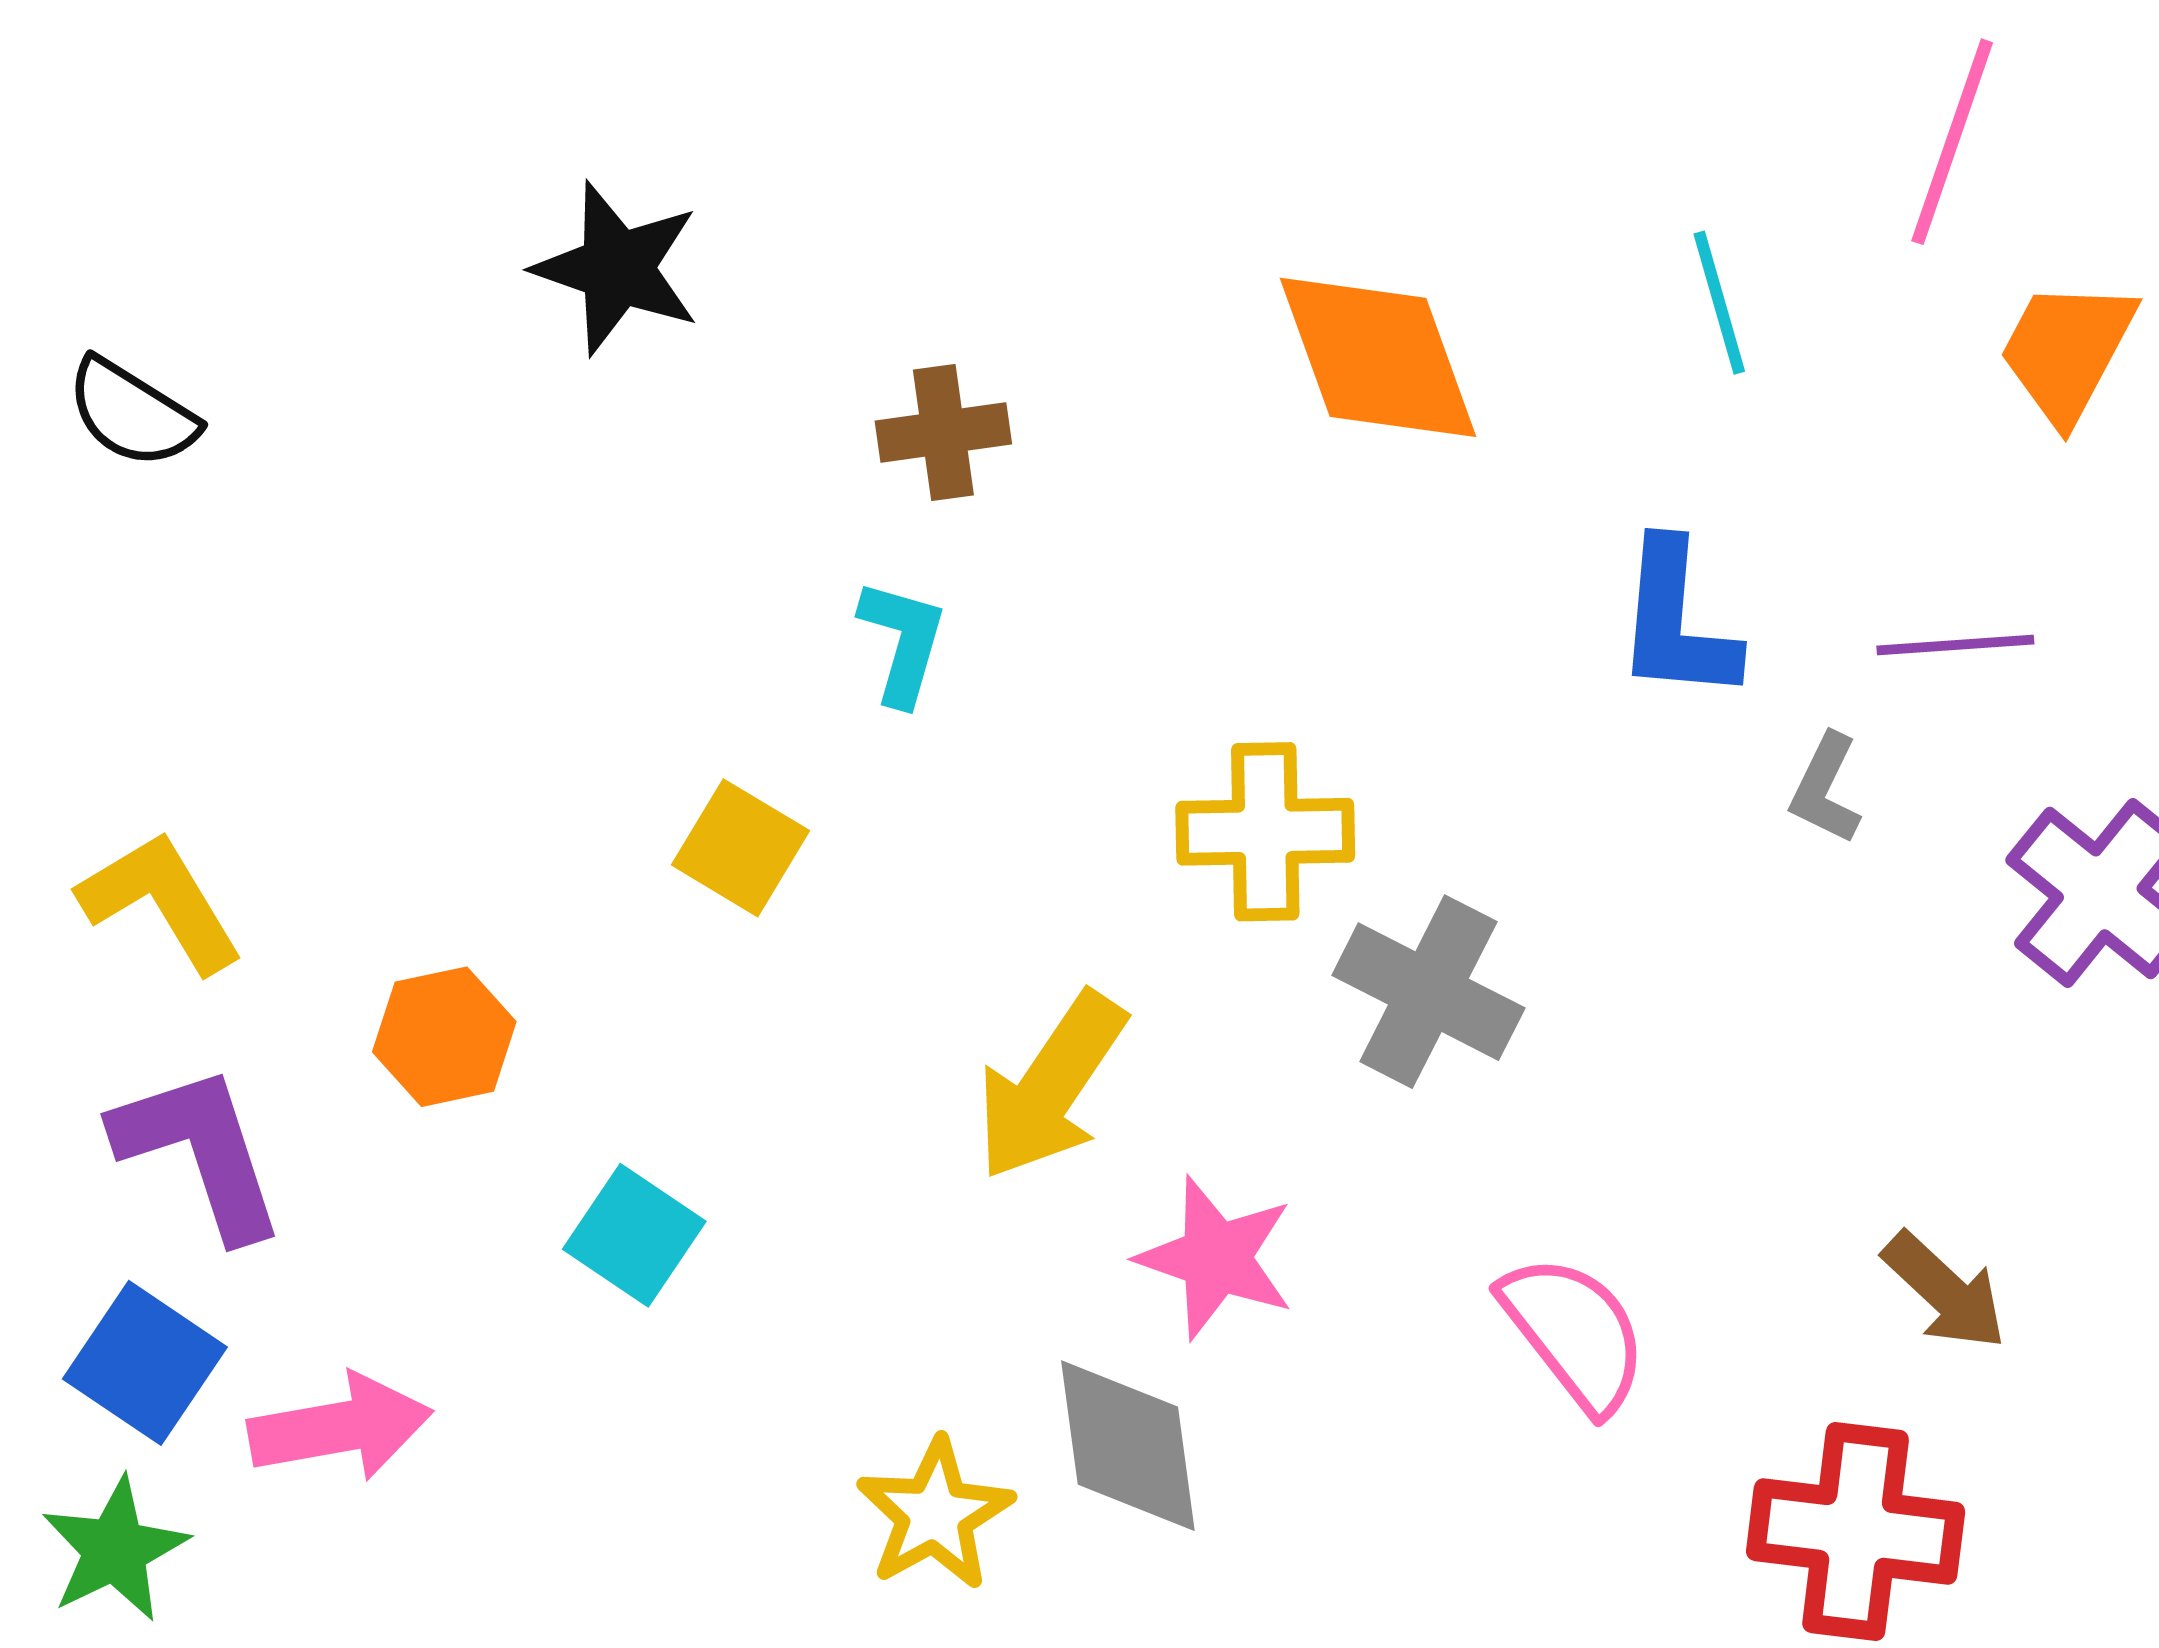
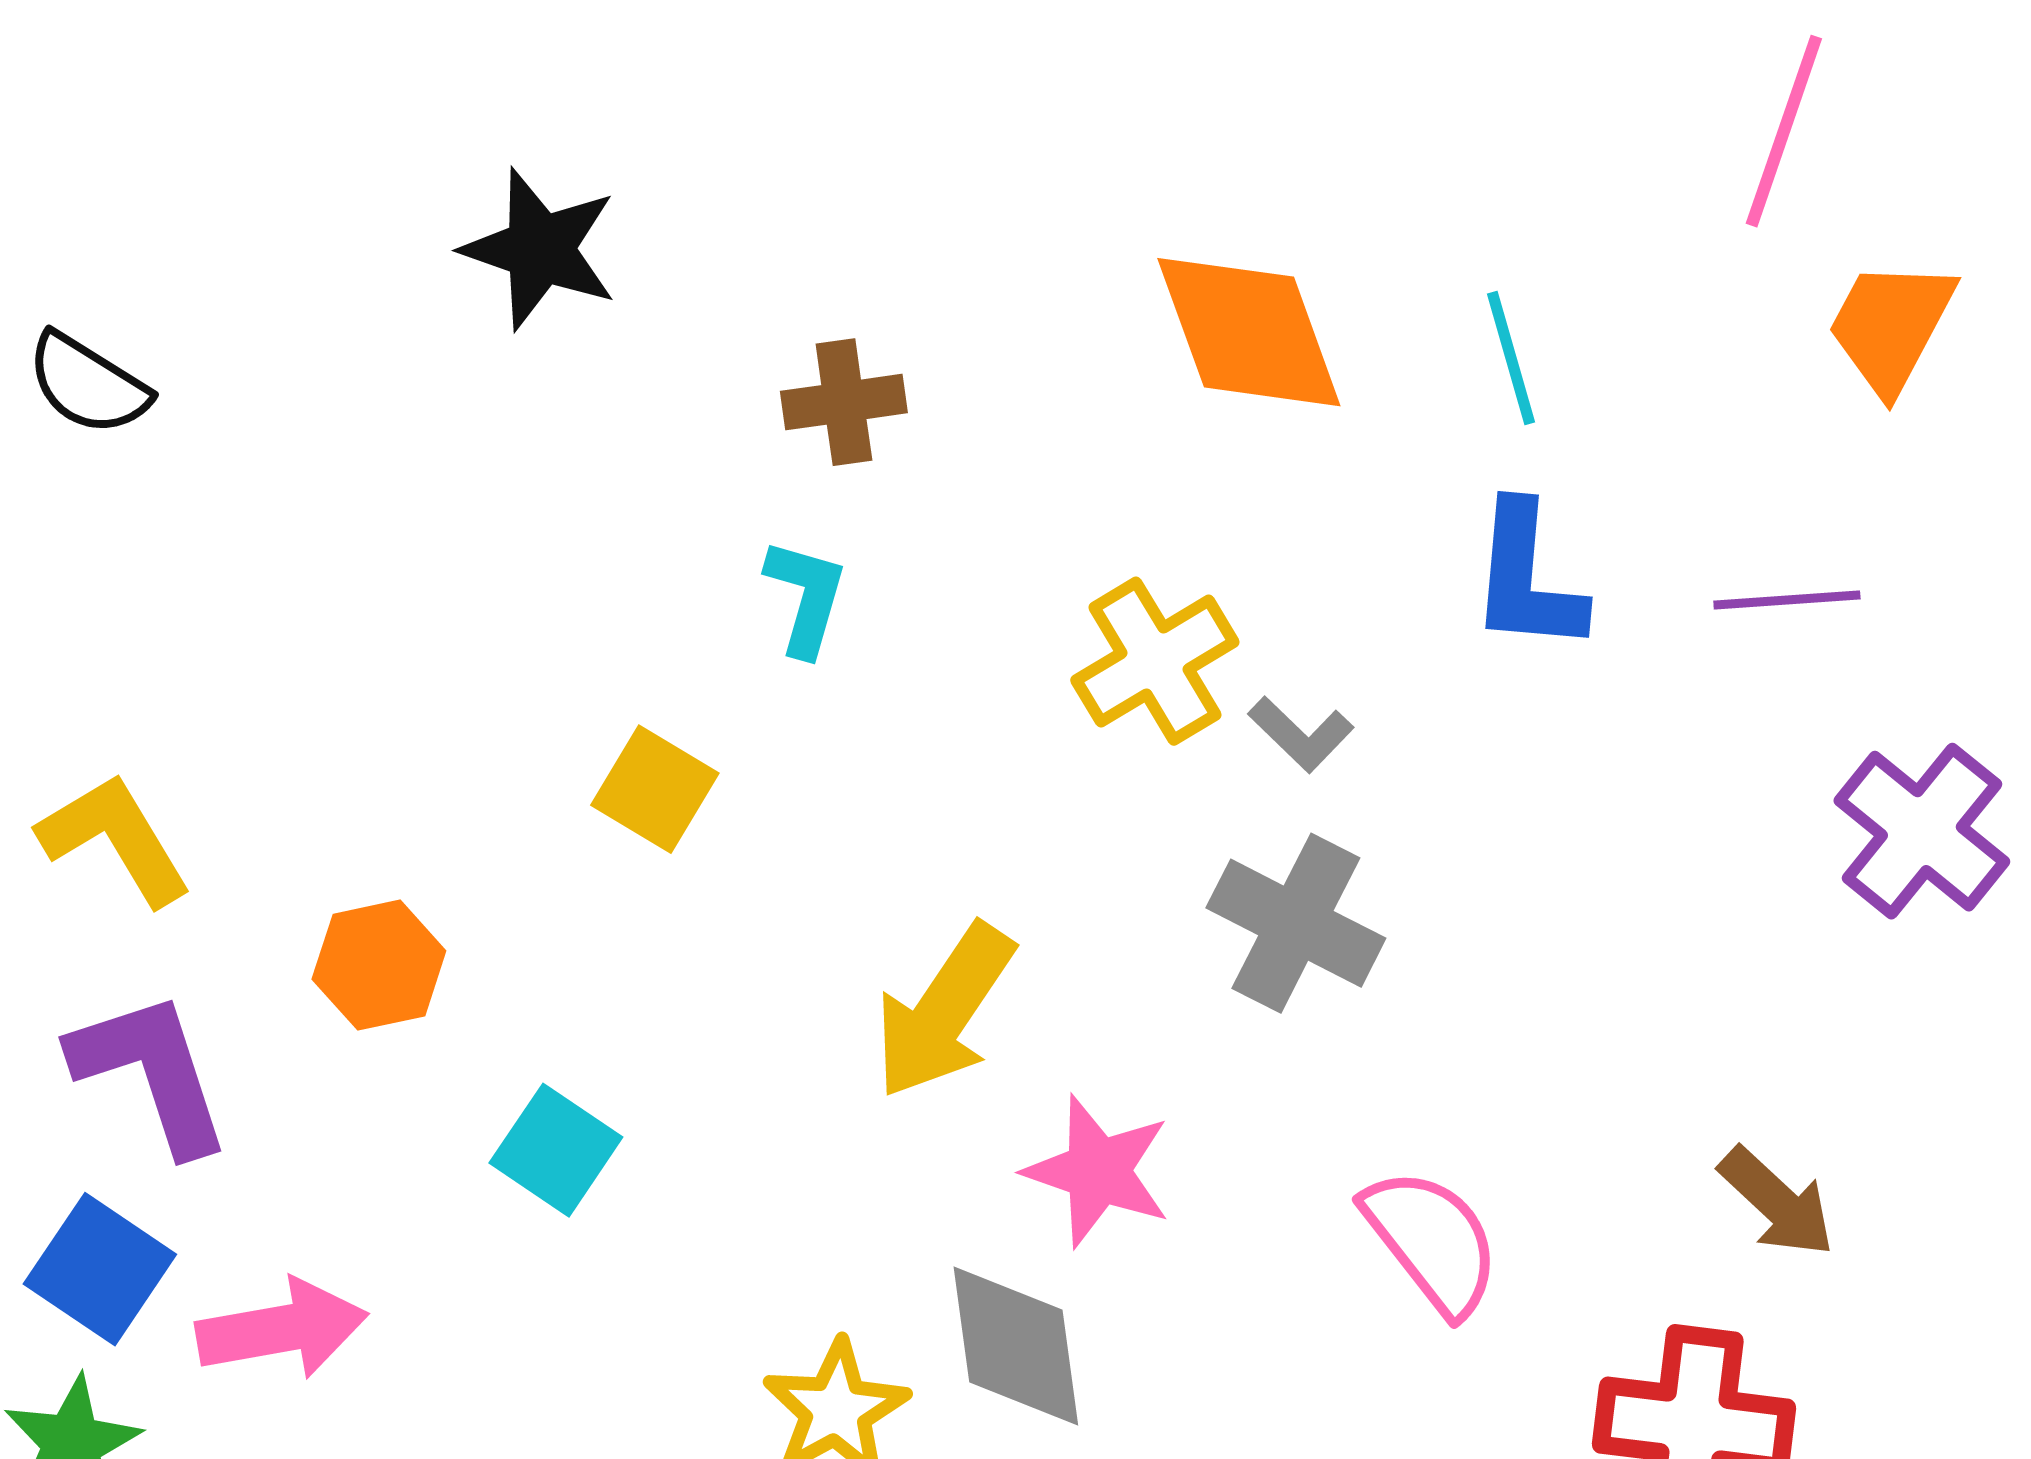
cyan line: (1719, 303) -> (1511, 358), moved
gray L-shape: (1826, 789) -> (1301, 734), moved, turned -72
yellow cross: (1265, 832) -> (1155, 661), moved, turned -30

